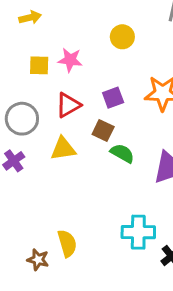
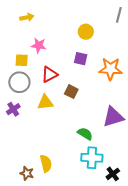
pink star: (70, 60) -> (39, 45), moved
yellow square: (39, 65) -> (22, 60), moved
purple square: (113, 98) -> (81, 59), moved, turned 32
green semicircle: (122, 153) -> (85, 134), moved

